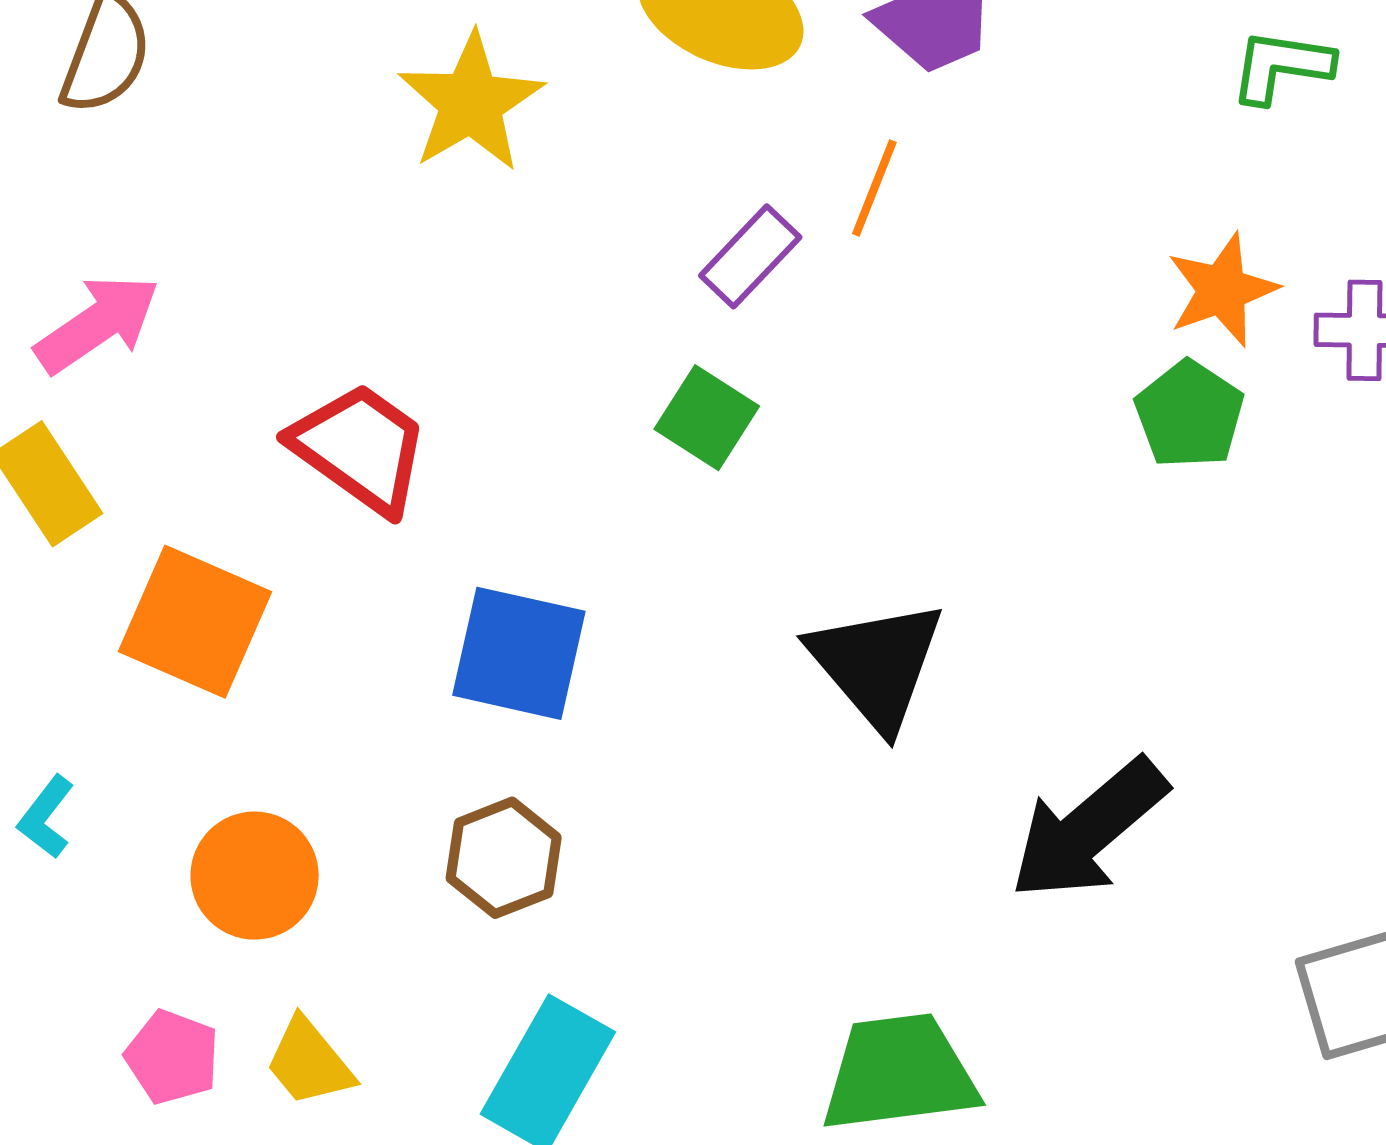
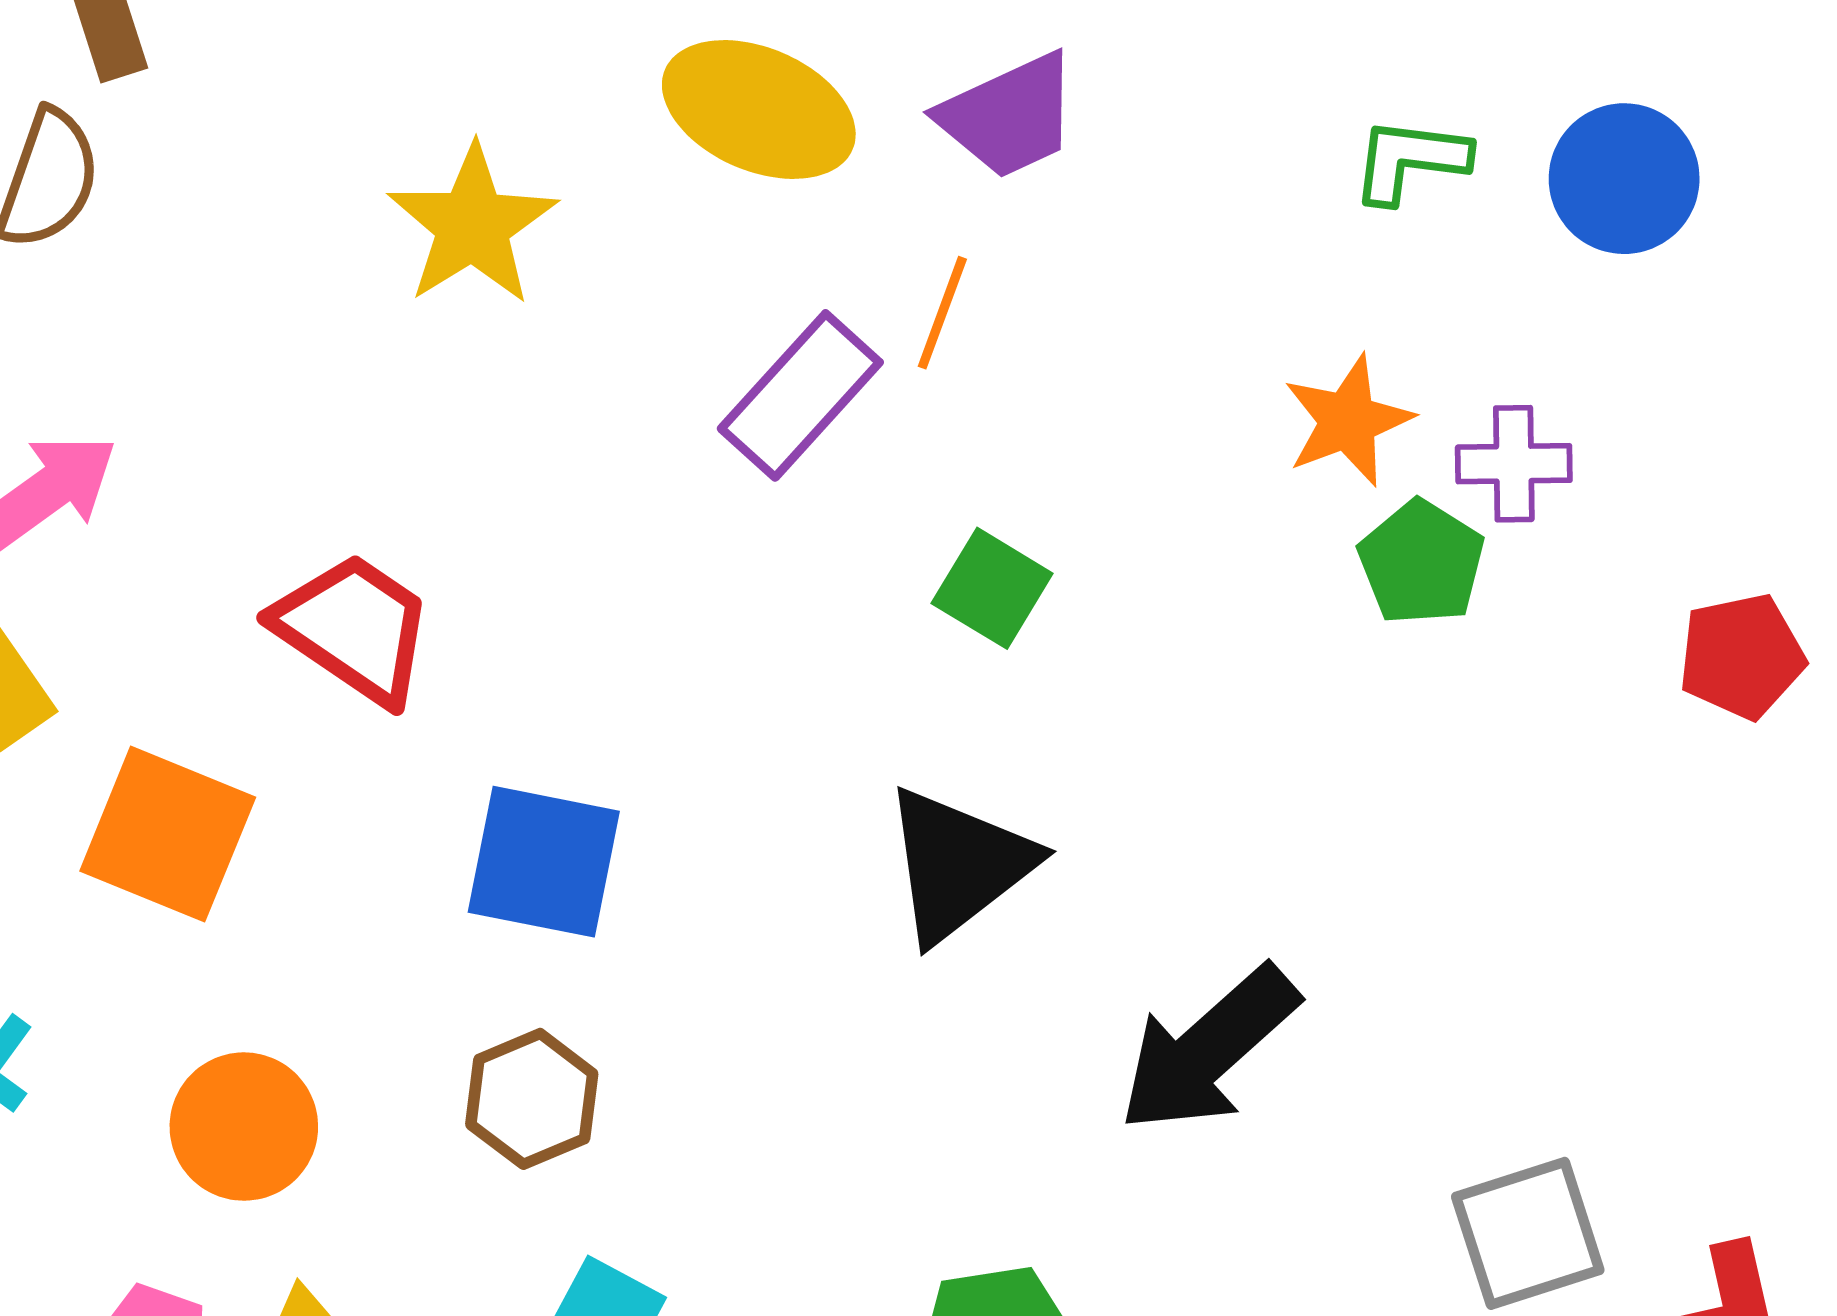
purple rectangle: (750, 256) -> (800, 395), size x1.4
green pentagon: (1189, 414) -> (1421, 563), moved
green square: (707, 418) -> (992, 588), moved
black triangle: (877, 665) -> (959, 865), turned 34

